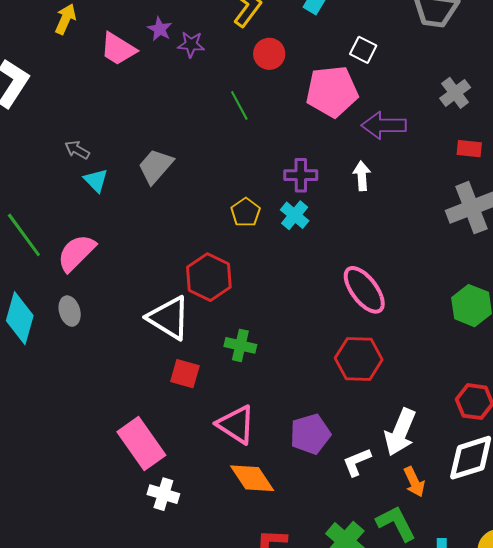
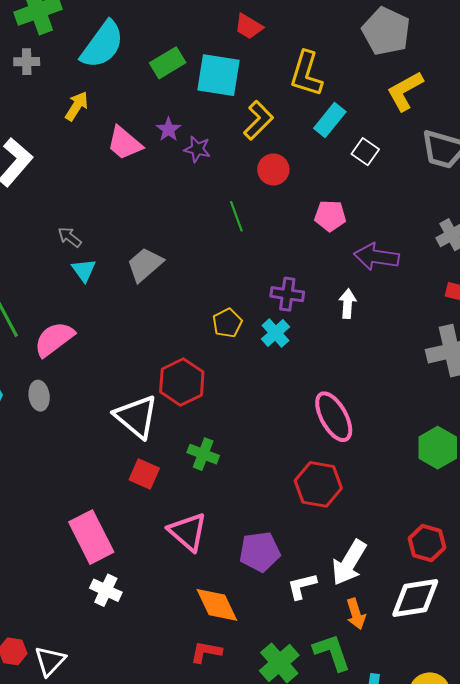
white square: (363, 50) -> (365, 152), moved
pink pentagon: (332, 91) -> (330, 216), size x0.6
orange diamond: (252, 478) -> (217, 605), moved

